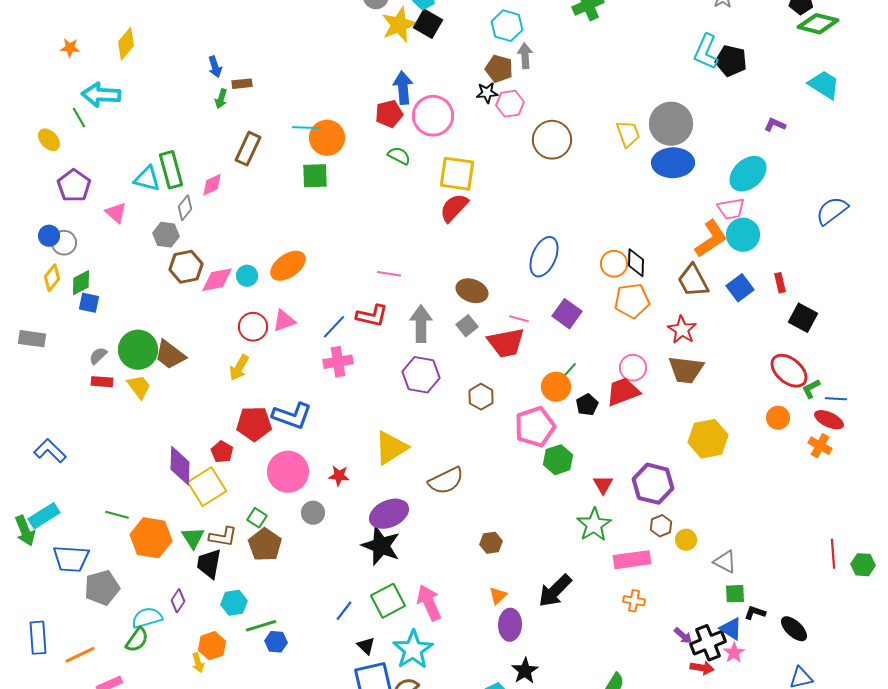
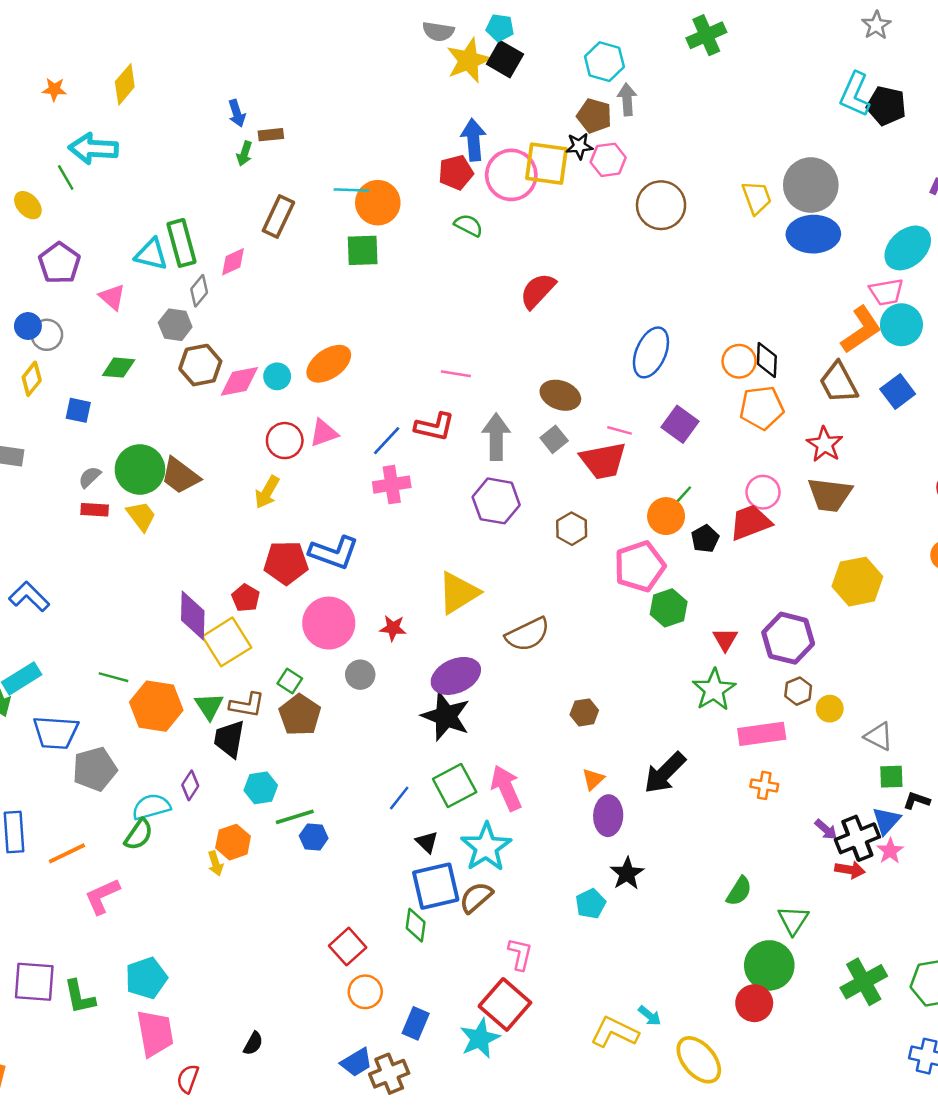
yellow square: (457, 174) -> (546, 164), moved
green diamond: (81, 283) -> (119, 368), moved, turned 32
blue triangle: (731, 629) -> (886, 821), turned 40

